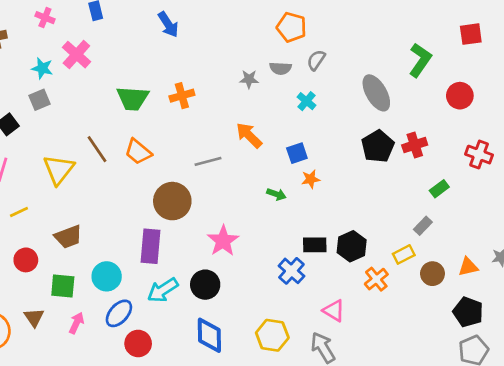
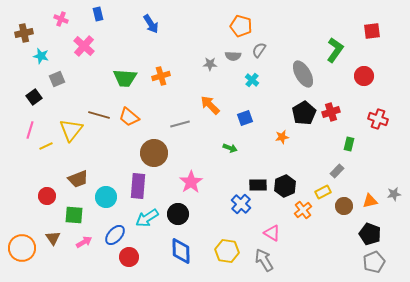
cyan star: (42, 68) -> (41, 56), moved
brown line: (97, 149) -> (99, 115), turned -40
orange star: (311, 179) -> (282, 137), moved
green rectangle: (439, 189) -> (349, 144), turned -40
yellow line: (19, 212) -> (46, 146), moved
cyan circle: (107, 276) -> (106, 197), moved
pink arrow: (76, 323) -> (84, 242), turned 35

